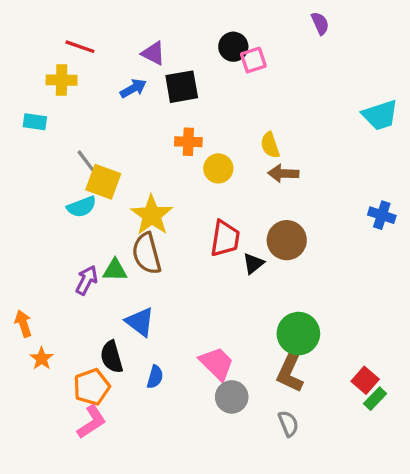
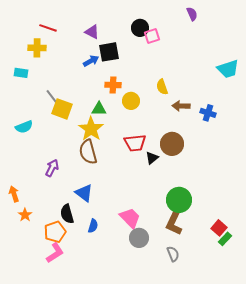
blue arrow: (133, 88) -> (91, 61), moved
brown arrow: (283, 173) -> (181, 106), moved
cyan semicircle: (82, 207) -> (24, 127), moved
blue cross: (382, 215) -> (208, 113), moved
red trapezoid: (225, 238) -> (135, 143), turned 75
green triangle: (115, 270) -> (99, 109), moved

